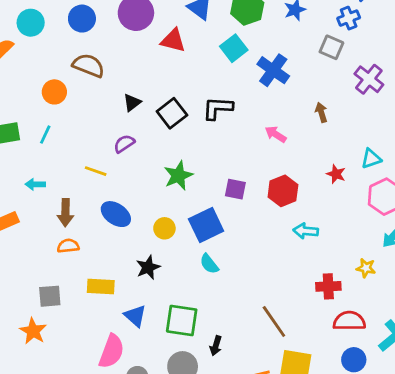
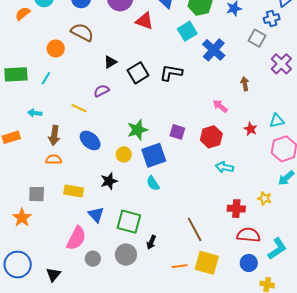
pink arrow: (276, 134) -> (220, 106), moved
green star: (178, 176) -> (137, 130), moved

